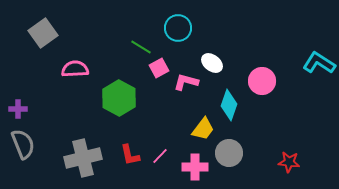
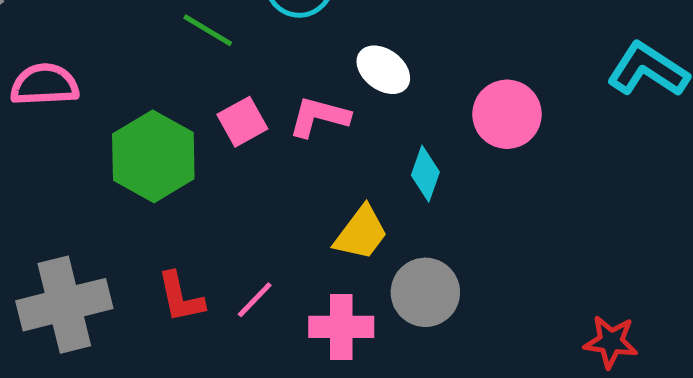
pink square: (159, 68) -> (242, 122), moved
cyan diamond: (229, 105) -> (425, 174), size x0.7
red star: (289, 162) -> (611, 342), moved

